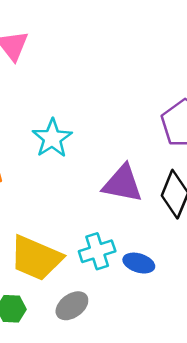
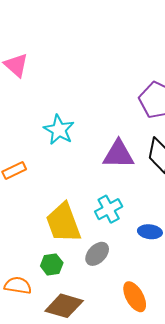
yellow trapezoid: (36, 258) -> (63, 223), turned 57
blue ellipse: (139, 263) -> (150, 232), moved

